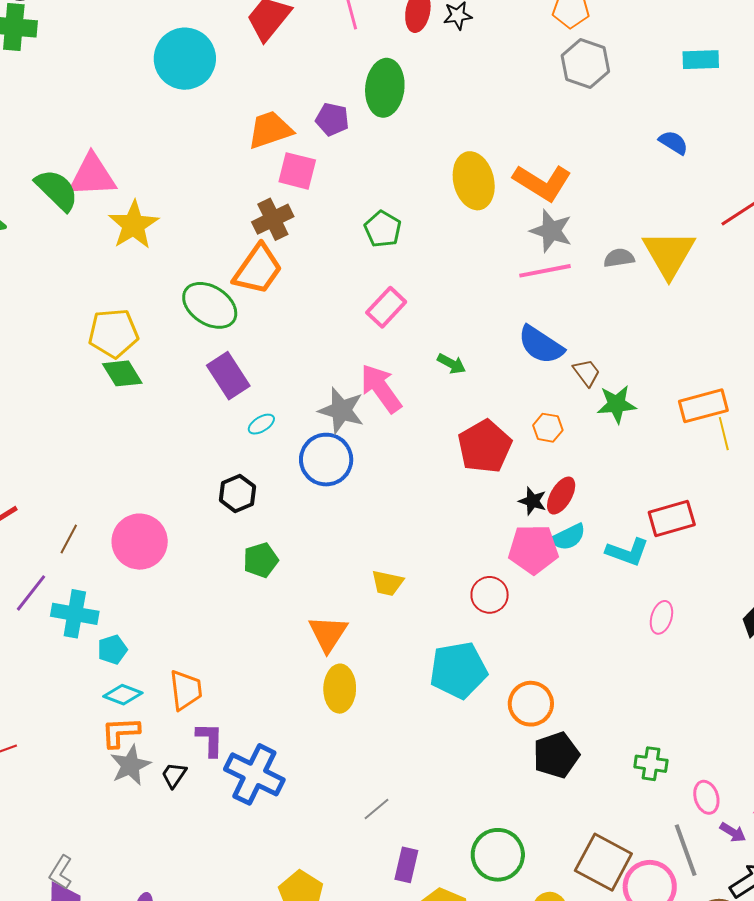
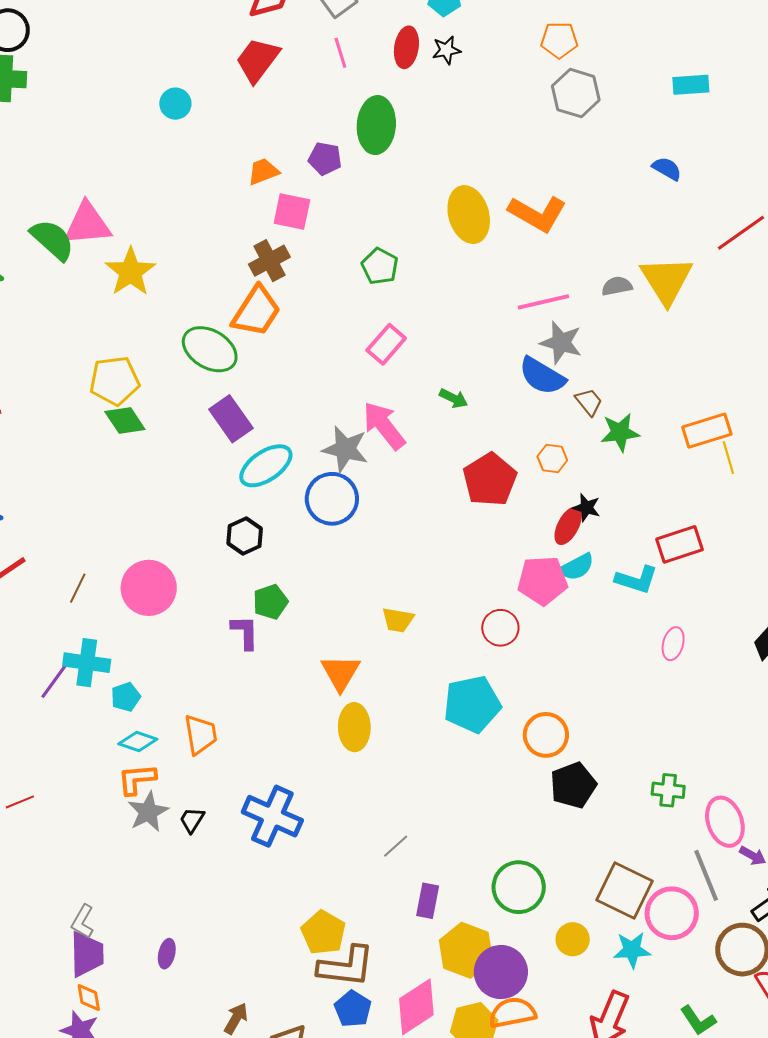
cyan circle: (185, 59) -> (175, 104), size x0.5
orange trapezoid: (270, 130) -> (263, 172), size x0.7
gray star: (551, 231) -> (561, 343), moved
cyan ellipse: (261, 424) -> (266, 466), size x2.0
black star: (533, 501) -> (587, 508), moved
purple line: (31, 593) -> (55, 680), moved
purple L-shape: (210, 740) -> (245, 632), moved
pink ellipse: (706, 797) -> (725, 822), size x1.5

